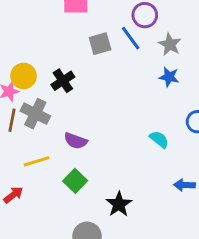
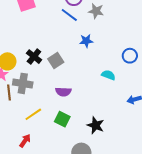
gray square: (100, 44) -> (56, 60), moved
blue star: (169, 77) -> (86, 41), moved
purple semicircle: (76, 141) -> (63, 92), moved

